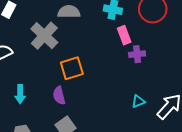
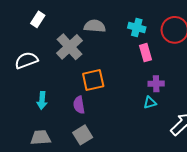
purple cross: (137, 54) -> (156, 84), moved
cyan triangle: (138, 101) -> (150, 103), moved

